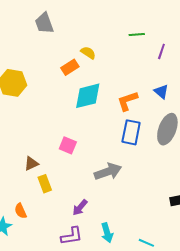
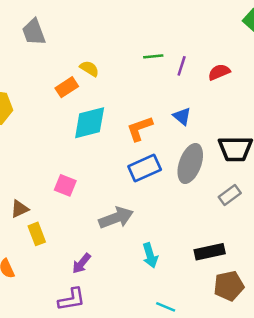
green line: (137, 34) -> (153, 56), moved
blue rectangle: (131, 132) -> (145, 168), turned 55
cyan arrow: (107, 233) -> (150, 255), moved

